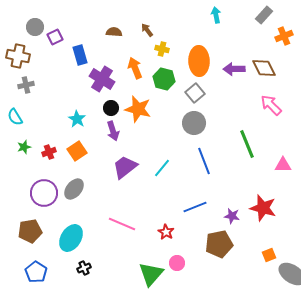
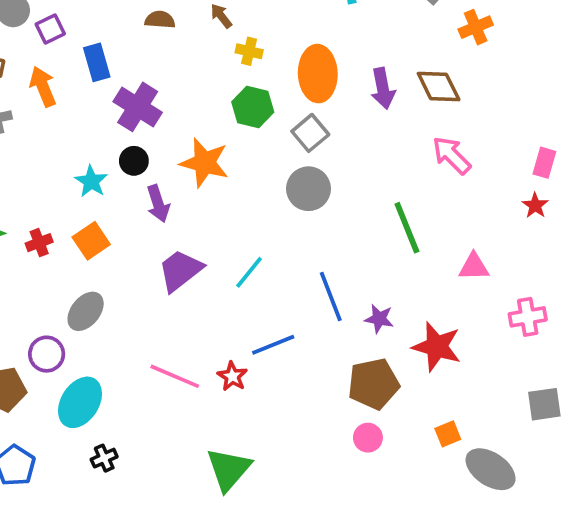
orange arrow: (135, 68) -> (43, 87), moved
purple arrow: (234, 69) -> (383, 88), turned -100
black circle: (111, 108) -> (134, 161), moved
blue line: (204, 161) -> (331, 296), moved
purple circle: (44, 193) -> (47, 354), moved, size x0.7
blue line: (195, 207) -> (273, 345), moved
purple star: (232, 216) -> (379, 319), moved
red star: (166, 232) -> (232, 376), moved
brown pentagon: (219, 244) -> (374, 384), moved
pink circle: (177, 263) -> (368, 438), moved

